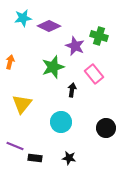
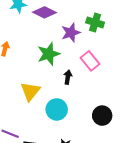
purple star: (75, 46) -> (71, 33), turned 30
yellow triangle: (22, 104) -> (30, 91), moved

